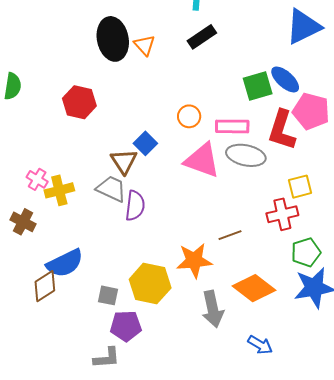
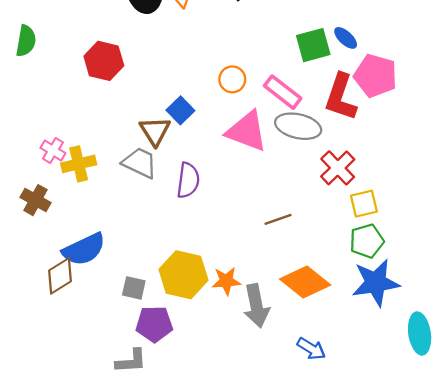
blue ellipse: (285, 79) -> (346, 38), size x0.7
pink rectangle: (232, 126) -> (283, 92), turned 36
yellow square: (300, 187) -> (364, 204), moved
purple semicircle: (135, 206) -> (188, 180), moved
red cross: (282, 214) -> (338, 168), moved, turned -32
orange star: (194, 260) -> (226, 281), moved, size x0.7

